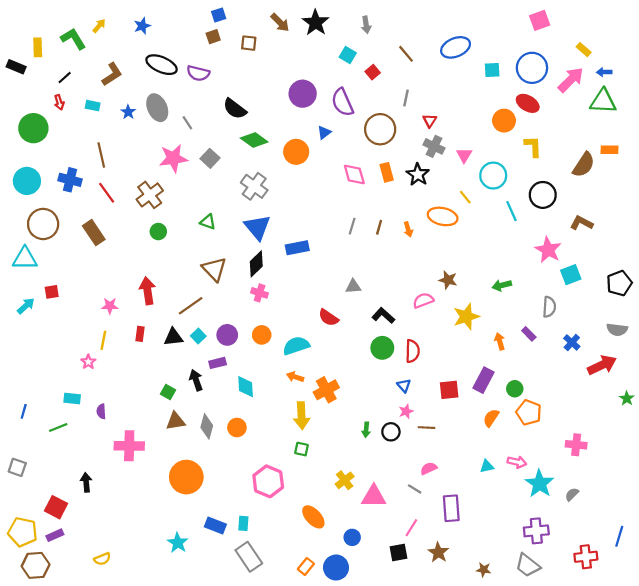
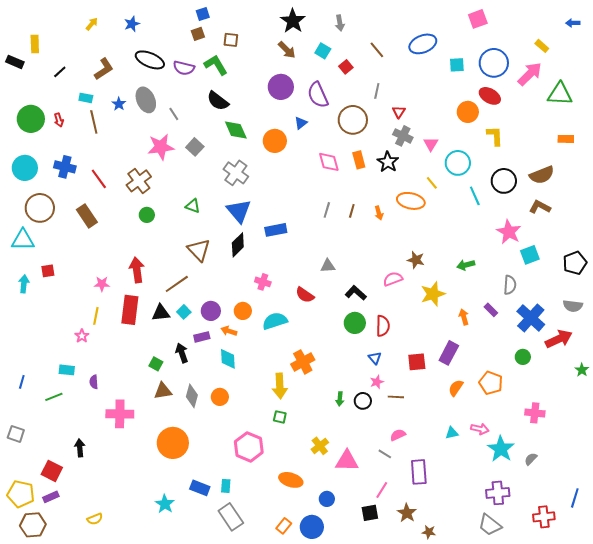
pink square: (540, 20) -> (478, 19), moved
brown arrow: (280, 23) -> (287, 50), moved
green L-shape: (73, 39) -> (216, 65), moved
blue arrow: (604, 72) -> (573, 23), moved
red arrow: (59, 102) -> (59, 120), moved
green diamond: (254, 140) -> (236, 130), turned 30
brown line: (101, 155) -> (94, 122), moved
brown semicircle: (584, 165) -> (542, 175), moved, turned 35
pink cross: (260, 293) -> (263, 282), moved
cyan arrow: (26, 306) -> (24, 284), turned -42
red rectangle: (140, 334) -> (130, 310), size x2.0
blue cross: (572, 342) -> (531, 318), size x1.8
orange arrow: (295, 377) -> (229, 331), moved
green circle: (515, 389) -> (523, 357), moved
orange ellipse: (313, 517) -> (291, 480), turned -30
brown star: (484, 570) -> (429, 532), moved

